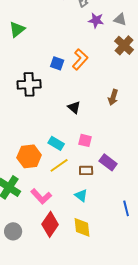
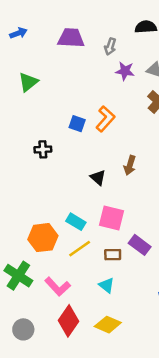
black cross: (29, 84) -> (43, 149), size x0.6
brown arrow: (113, 97) -> (130, 165), moved
pink square: (85, 140) -> (111, 218), size x1.5
yellow diamond: (82, 227) -> (108, 325), turned -60

